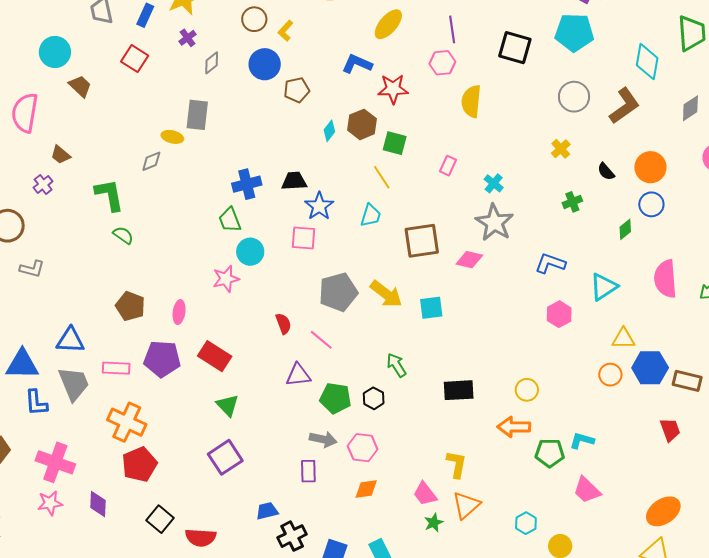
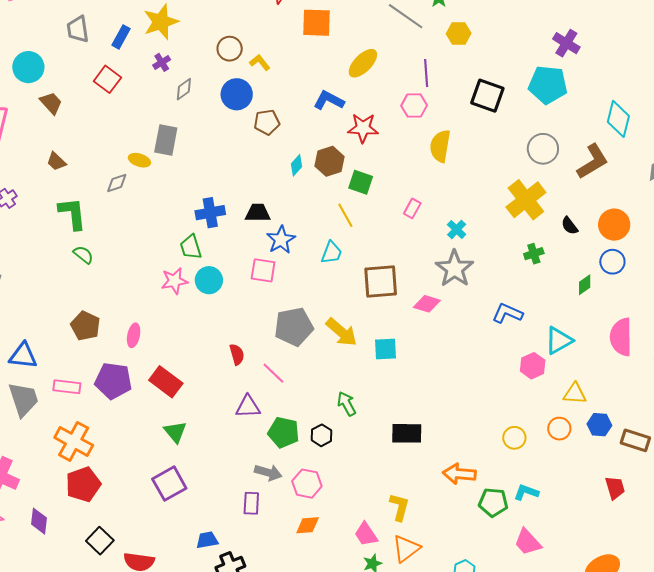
yellow L-shape: (285, 31) -> (260, 62), turned 95
yellow cross: (561, 149) -> (526, 200), size x2.0
brown trapezoid: (61, 155) -> (56, 161), moved
pink star: (226, 279) -> (174, 281), moved
pink hexagon: (559, 314) -> (533, 366), moved
blue hexagon: (650, 368) -> (599, 425), size x0.7
yellow circle: (527, 390) -> (514, 438), moved

